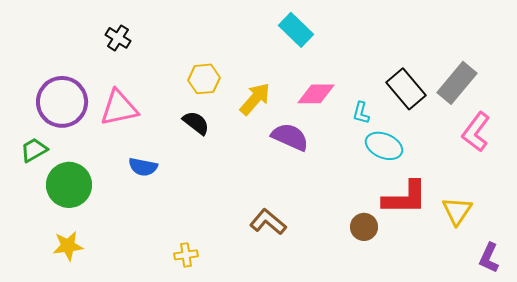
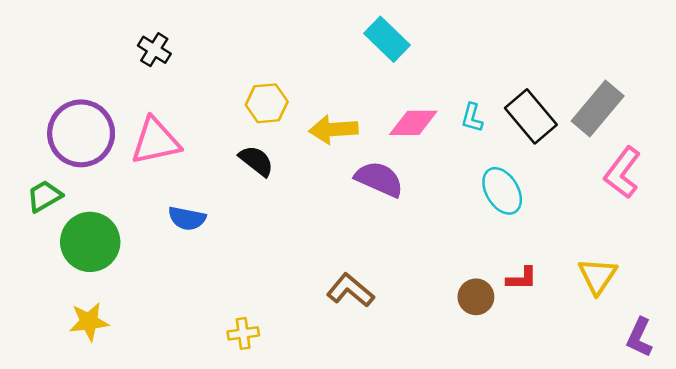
yellow arrow: (255, 99) -> (333, 129), turned -135
cyan L-shape: (361, 113) -> (472, 118), moved
cyan ellipse: (384, 146) -> (502, 191), turned 36
red L-shape: (405, 198) -> (522, 279), moved, size x0.5

